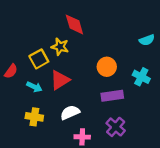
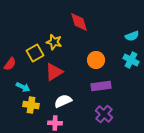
red diamond: (74, 24) -> (79, 22), moved
cyan cross: (141, 77) -> (131, 60), moved
cyan arrow: (34, 87) -> (23, 87), moved
pink cross: (82, 137) -> (55, 123), moved

